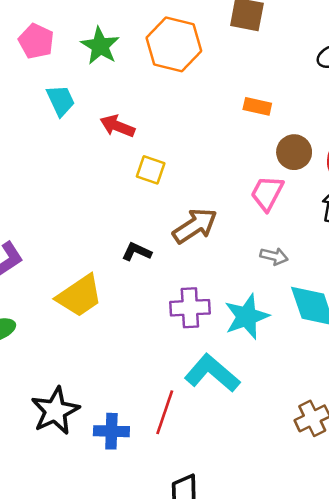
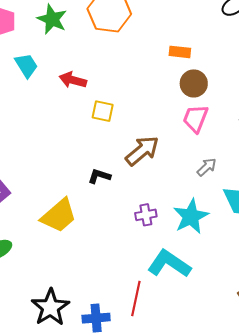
brown circle: (294, 152) -> (194, 83), moved
gray arrow: (274, 256) -> (207, 167), turned -50
purple cross: (190, 308) -> (146, 215), size x0.7

